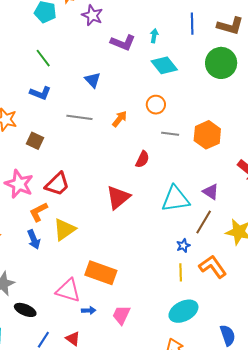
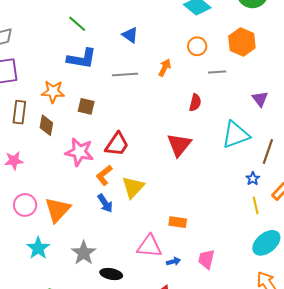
blue L-shape: (40, 93) -> (82, 59), size x1.4
orange hexagon: (207, 135) -> (242, 42), moved
purple triangle: (211, 192) -> (260, 99), moved, turned 30
orange rectangle: (101, 273) -> (178, 222), size x0.6

